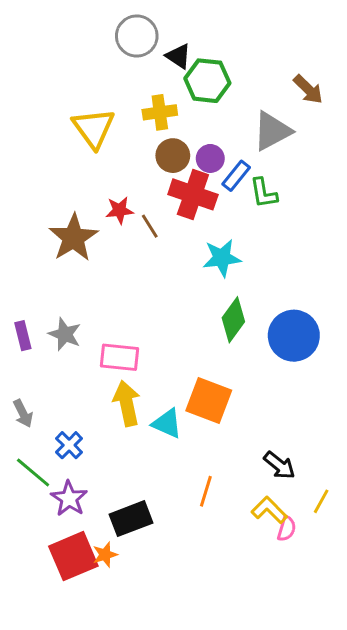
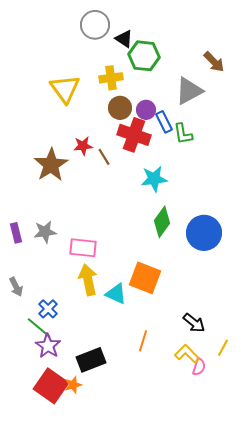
blue rectangle: (236, 176) -> (164, 122), turned -65
gray star: (65, 334) -> (45, 232), turned -30
green line: (33, 473) -> (39, 328), moved
red square: (73, 556) -> (51, 386), turned -32

